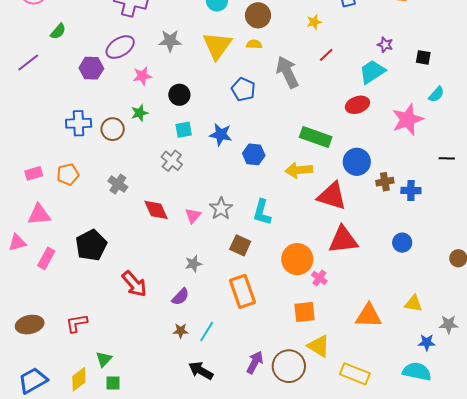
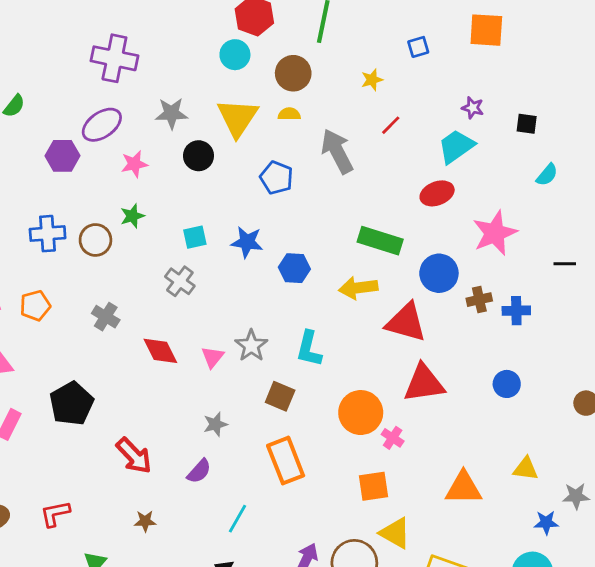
black circle: (179, 95) -> (198, 156), moved
pink star: (408, 120) -> (495, 233), moved
brown star: (181, 331) -> (145, 521), moved

